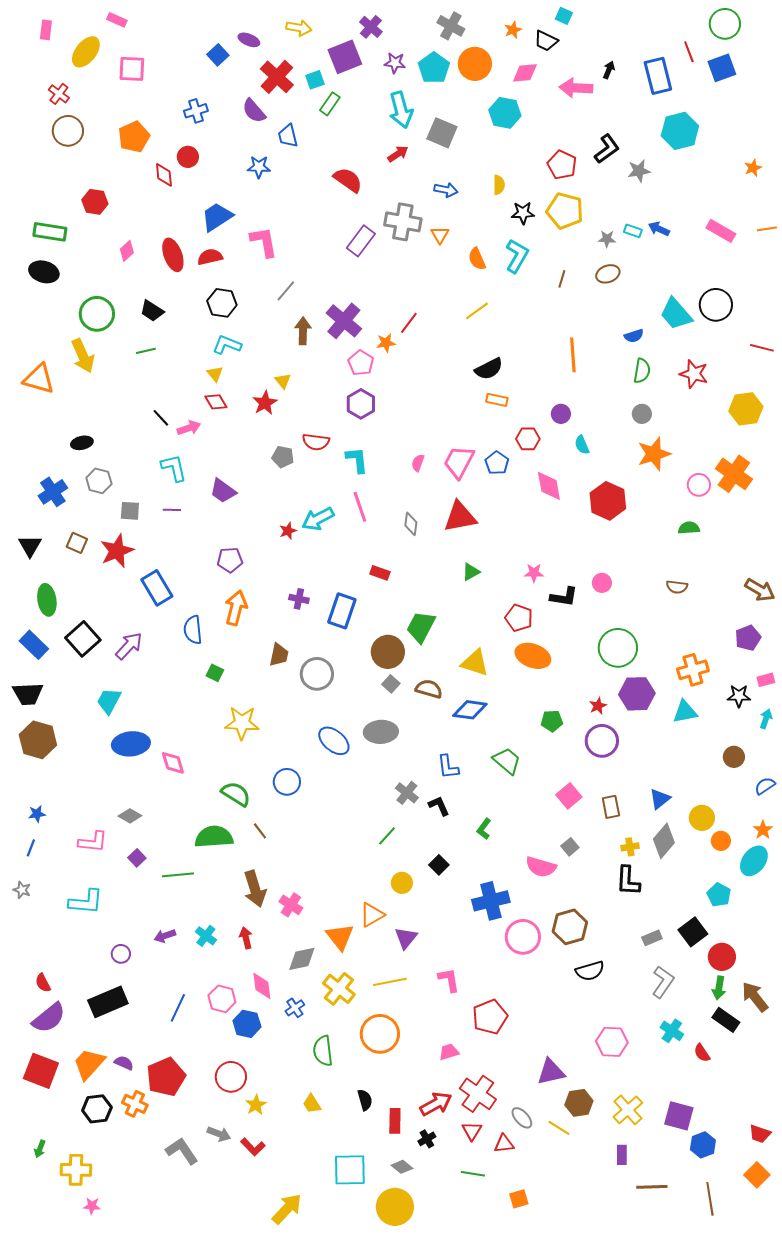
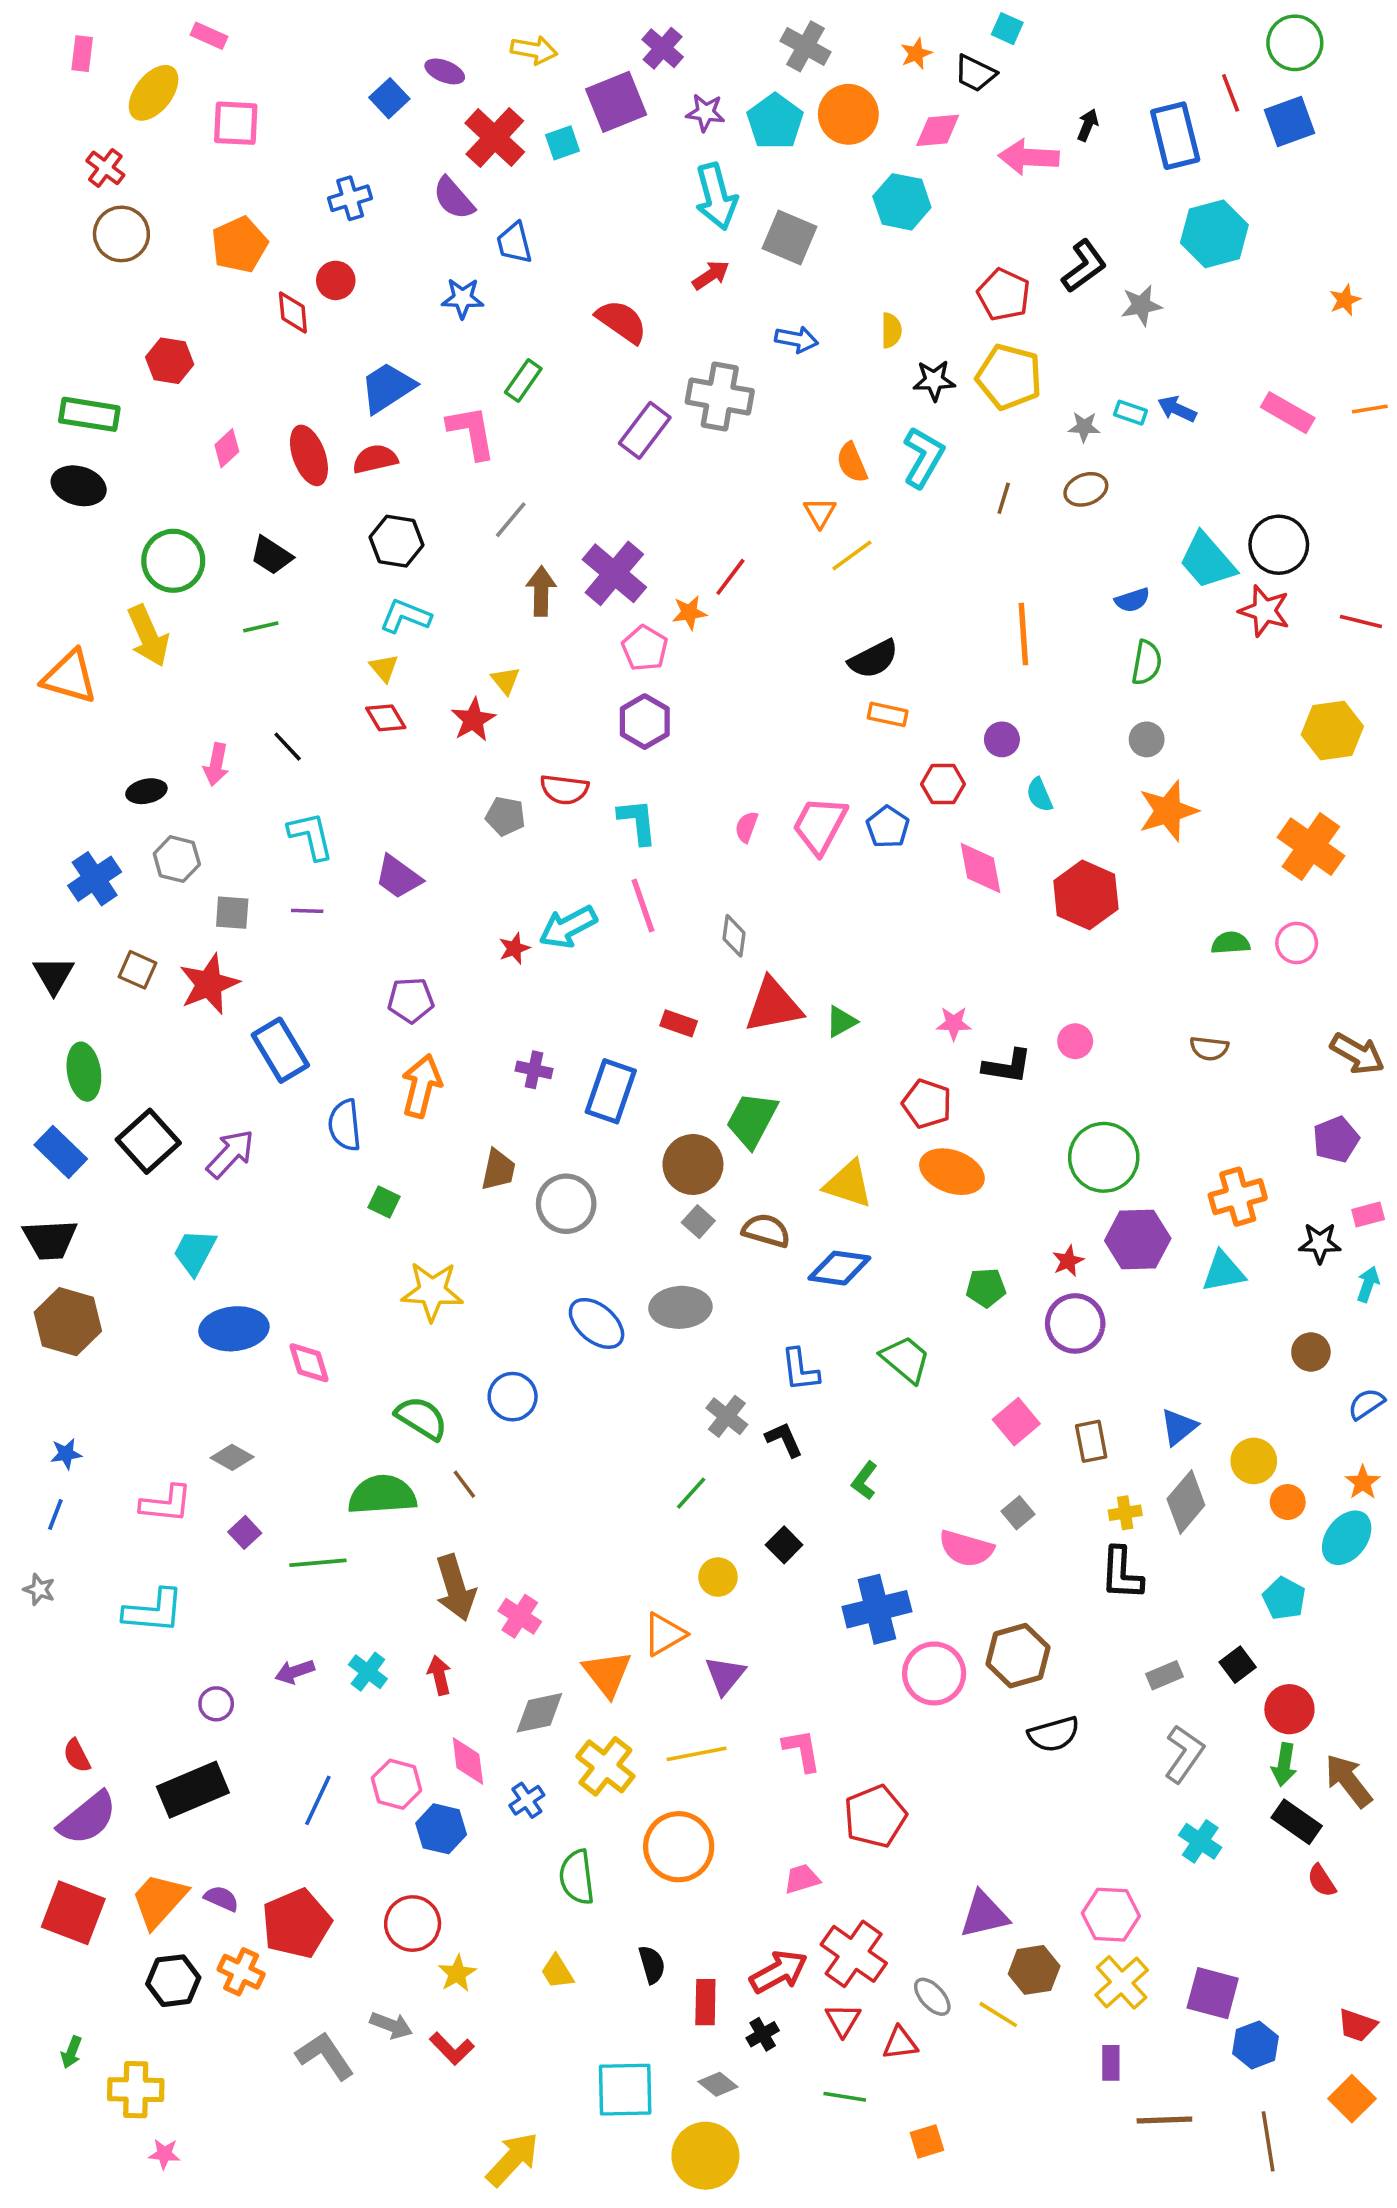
green rectangle: (330, 104) -> (523, 380), moved
orange triangle: (440, 235) -> (820, 513), moved
red star: (694, 374) -> (1264, 611), moved
pink arrow: (189, 428) -> (216, 764), moved, turned 120
pink circle: (699, 485) -> (1297, 943), moved
red triangle: (460, 517) -> (773, 1006), moved
black square: (693, 932) -> (1238, 1665), size x0.7
pink hexagon: (612, 1042) -> (1111, 1915), moved
red semicircle: (702, 1053) -> (1322, 1881), moved

